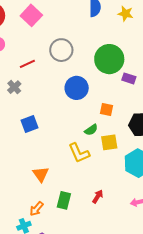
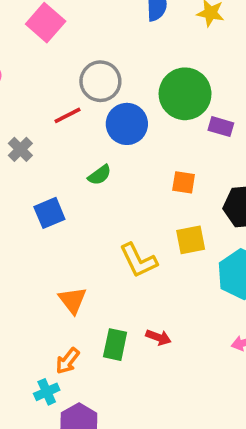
red line: (27, 64) -> (68, 115), moved
blue circle: (77, 88) -> (127, 124), moved
green semicircle: (91, 130) -> (100, 175), moved
red arrow: (98, 197) -> (158, 337), moved, turned 80

